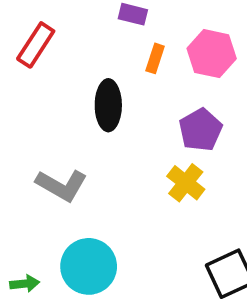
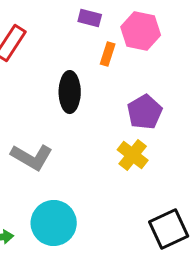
pink hexagon: (212, 54) -> (141, 31), moved

